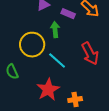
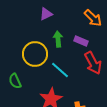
purple rectangle: (68, 14) -> (81, 41), moved

